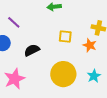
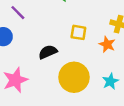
black semicircle: (32, 50) -> (48, 52), moved

